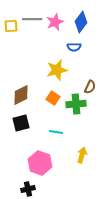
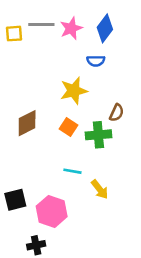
black square: (21, 123) -> (15, 200), moved
yellow arrow: (82, 155) -> (100, 189), moved, turned 126

